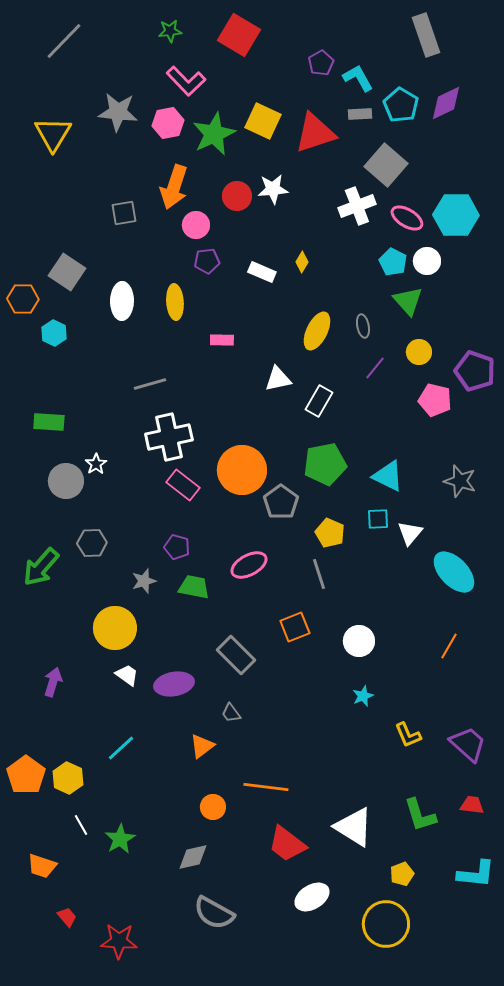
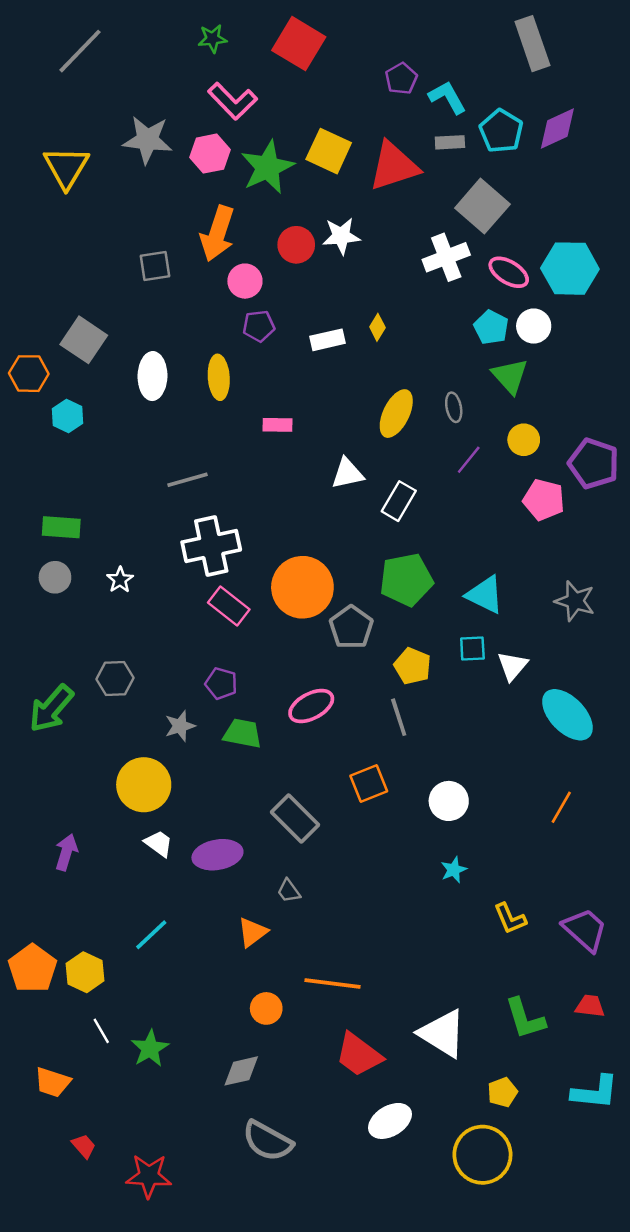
white rectangle: (262, 272) -> (327, 340), turned -36
gray circle: (66, 481) -> (55, 577), moved, size x0.7

